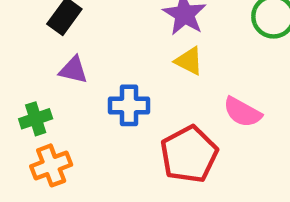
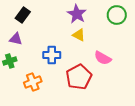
purple triangle: (73, 70) -> (16, 39), moved
orange cross: (51, 165) -> (33, 82), moved

